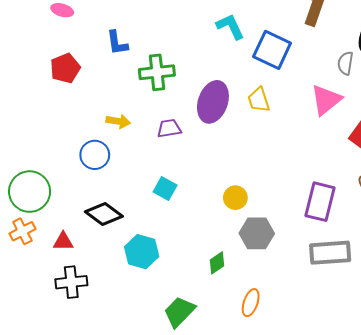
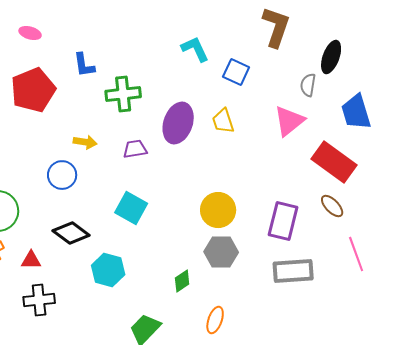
blue square: (272, 50) -> (236, 72), size x0.7
red pentagon: (65, 68) -> (33, 90), size x1.5
cyan square: (165, 188) -> (131, 208), size x1.4
yellow circle: (235, 198) -> (218, 210), moved, size x1.5

